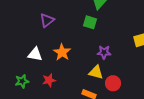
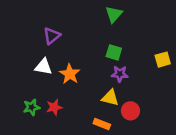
green square: (90, 22) -> (114, 52), moved
white triangle: (35, 54) -> (43, 67), moved
green star: (22, 81) -> (32, 107), moved

